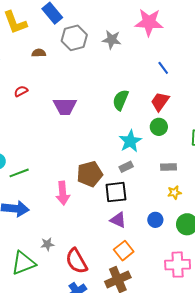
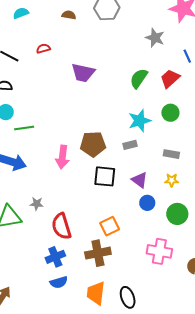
gray star: (112, 40) -> (155, 38), moved
red trapezoid: (160, 102) -> (170, 79), moved
black square: (116, 192) -> (105, 176), moved
purple triangle: (118, 220) -> (140, 180), moved

